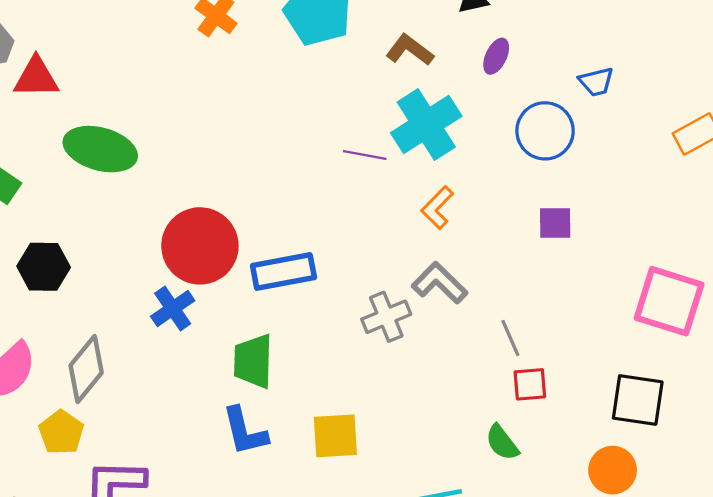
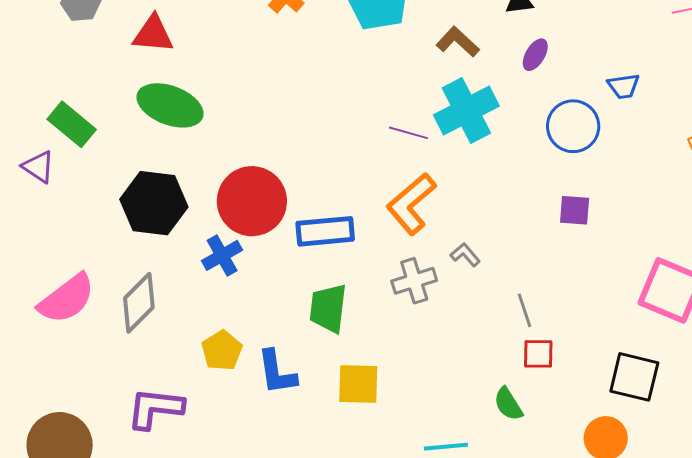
red triangle: (36, 78) -> (153, 34), moved
orange L-shape: (437, 208) -> (411, 204), moved, size x1.6
black hexagon: (44, 267) -> (154, 203), moved, size x1.4
gray L-shape: (440, 283) -> (465, 255), size x0.6
green trapezoid: (253, 361) -> (328, 308), moved
yellow pentagon: (61, 432) -> (222, 351), moved

